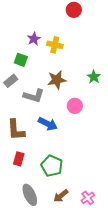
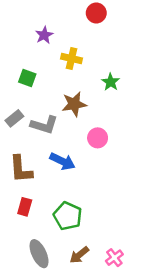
purple star: (34, 39) -> (44, 35), moved
green star: (94, 77) -> (111, 82), moved
gray rectangle: (11, 81) -> (14, 118), moved

